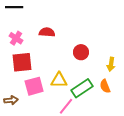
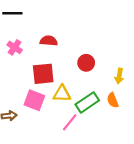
red square: (22, 62) -> (43, 74), moved
pink square: (34, 86) -> (34, 100), turned 36

